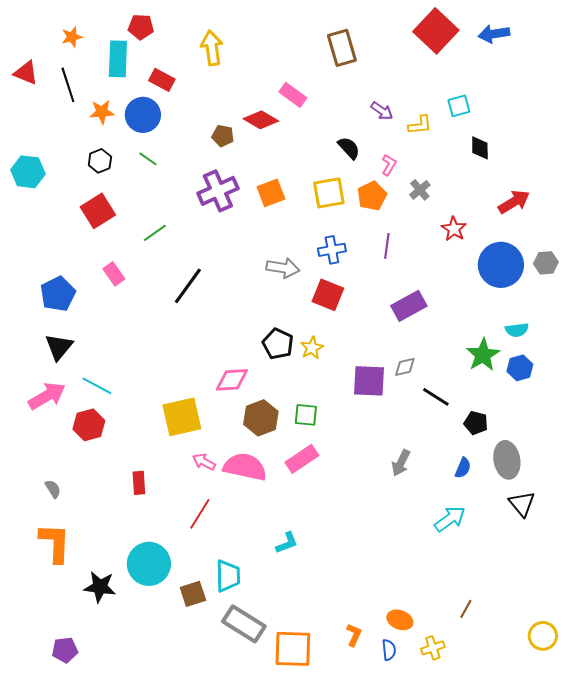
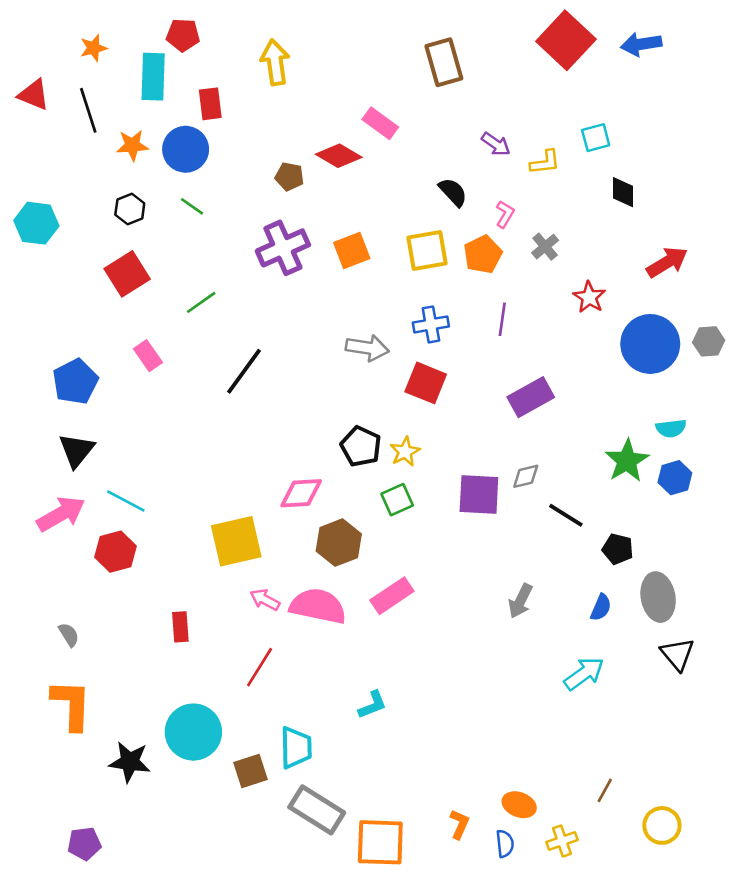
red rectangle: (162, 80) -> (210, 104), turned 55
green square: (306, 415) -> (397, 500), moved, turned -30
yellow circle: (543, 636) -> (662, 825), moved

